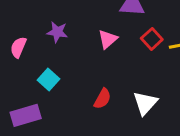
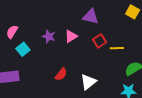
purple star: (57, 32) -> (49, 36), moved
cyan square: (49, 80) -> (23, 49), moved

